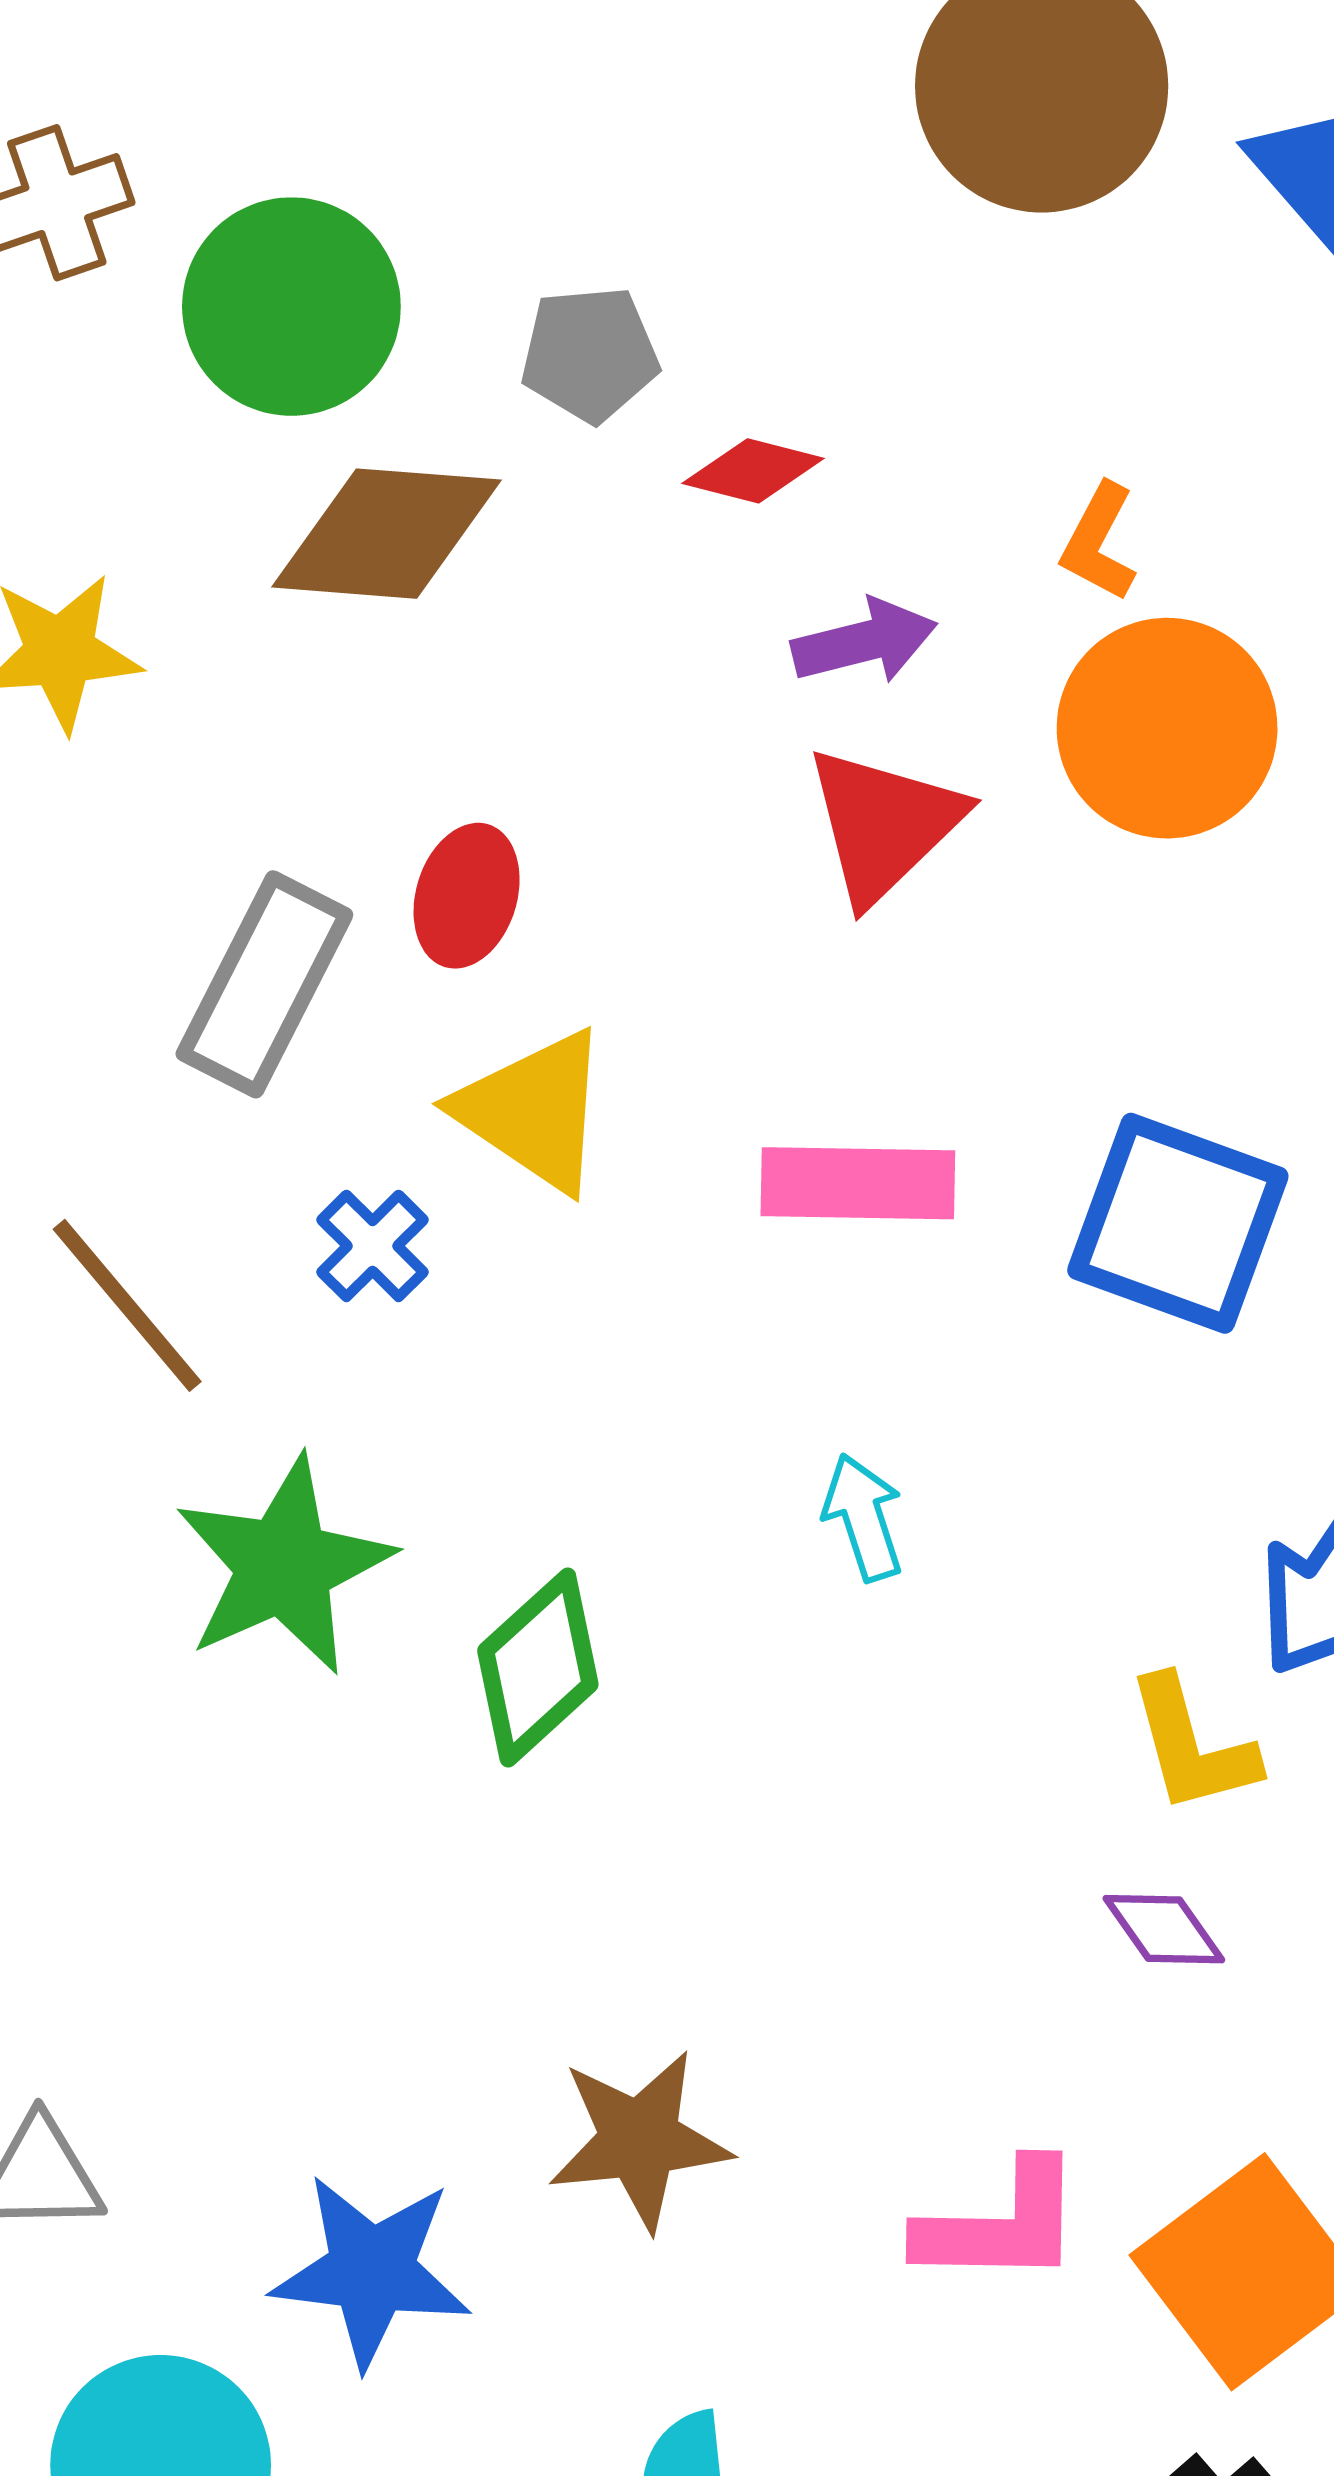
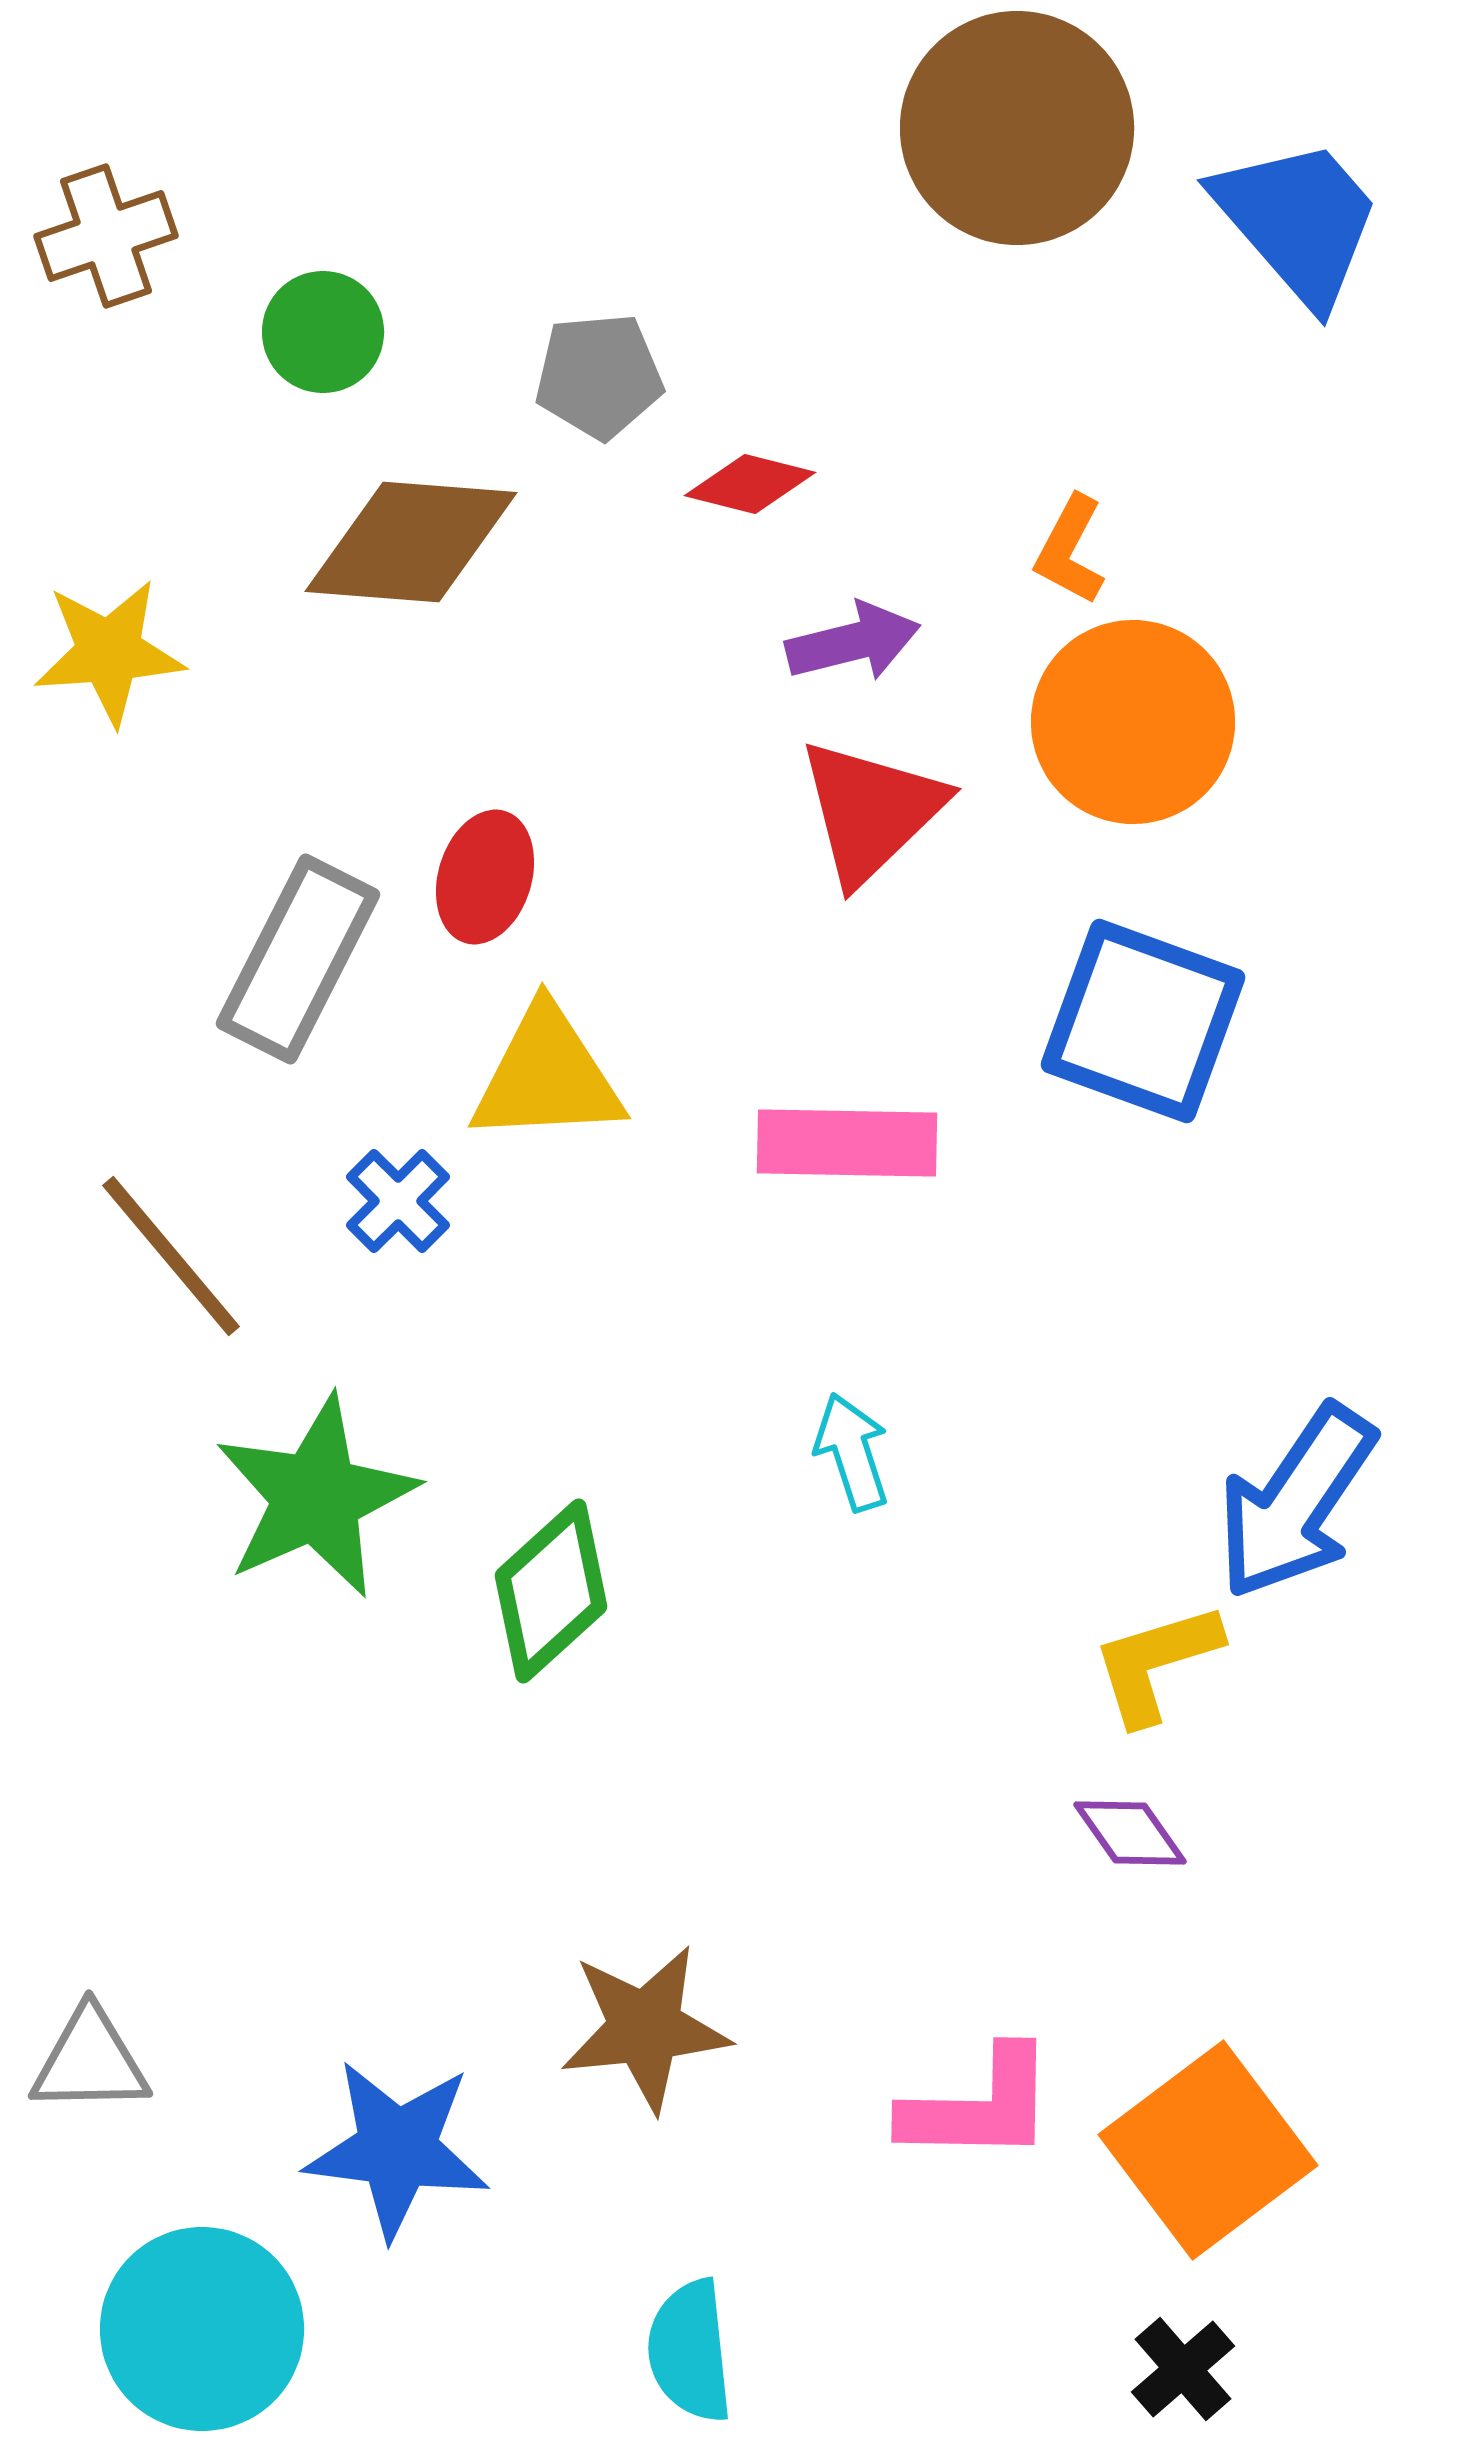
green circle: (291, 307) -> (323, 332), size x0.6
yellow triangle: (534, 1111) -> (547, 1076), turned -37
blue square: (1178, 1223) -> (1143, 1021), moved
yellow L-shape: (1192, 1745) -> (1156, 1663), turned 88

